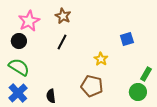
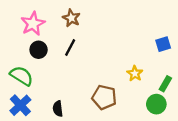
blue square: (127, 39) -> (163, 44), moved
black circle: (19, 41) -> (39, 50), moved
yellow star: (101, 59) -> (135, 74), moved

